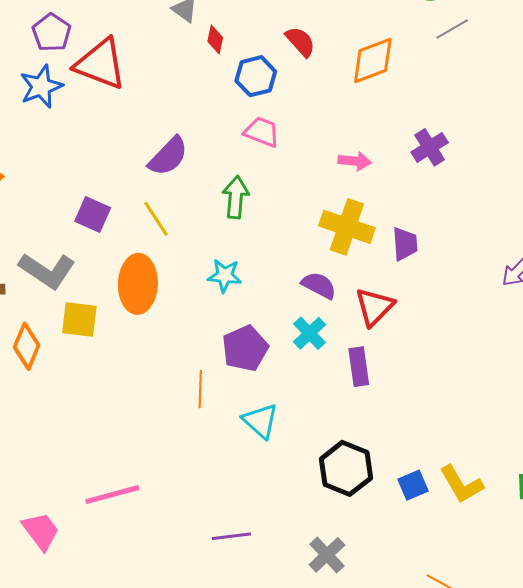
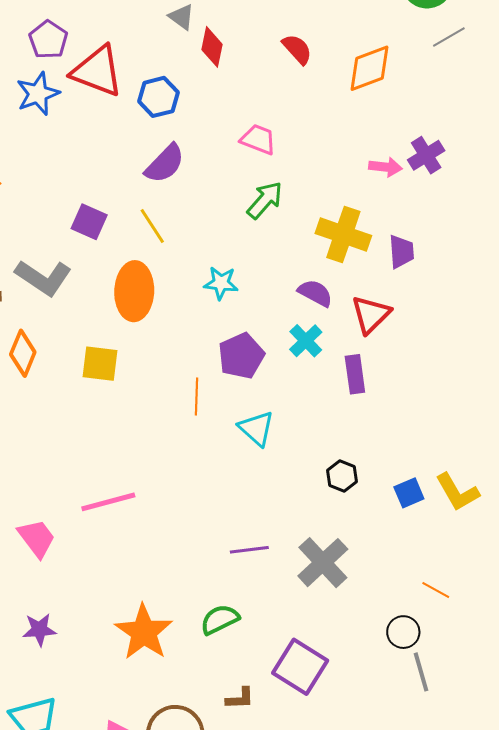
red diamond: (215, 40) -> (212, 47), size x1.4
blue hexagon: (256, 76) -> (158, 97), moved
pink arrow: (355, 161) -> (385, 167), moved
green arrow: (236, 197) -> (265, 200), moved, turned 36
yellow square: (79, 319) -> (100, 364), moved
black hexagon: (346, 468) -> (342, 476), size x0.6
purple line: (231, 536) -> (249, 550), moved
gray cross: (327, 555) -> (323, 563), size x1.4

